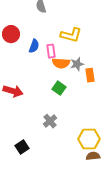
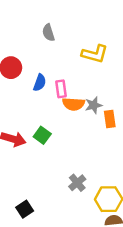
yellow L-shape: (71, 35) -> (95, 54), moved
green square: (59, 88) -> (42, 135), moved
gray cross: (50, 121) -> (77, 183), moved

